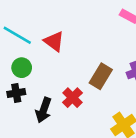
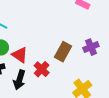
red triangle: (54, 41) -> (20, 55), moved

